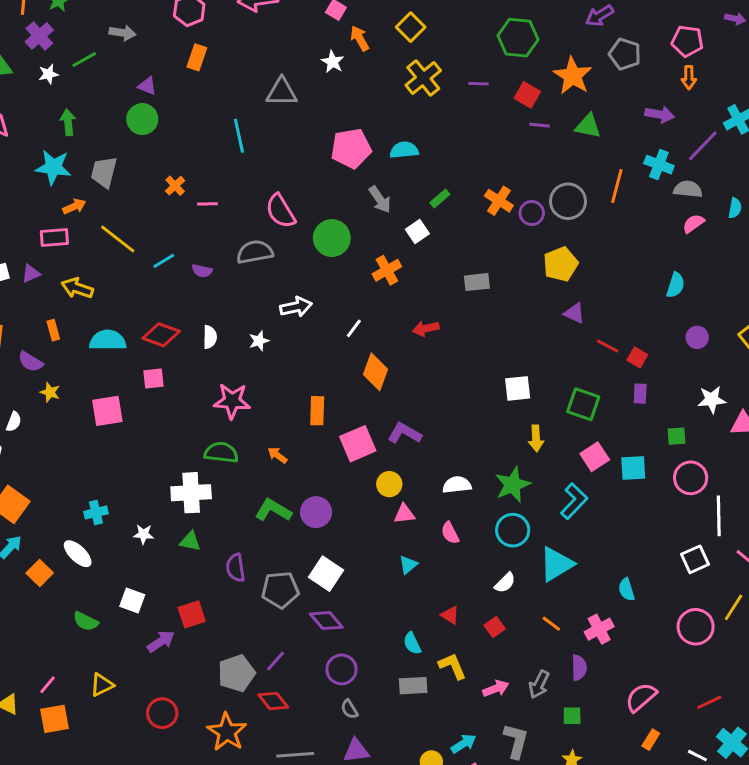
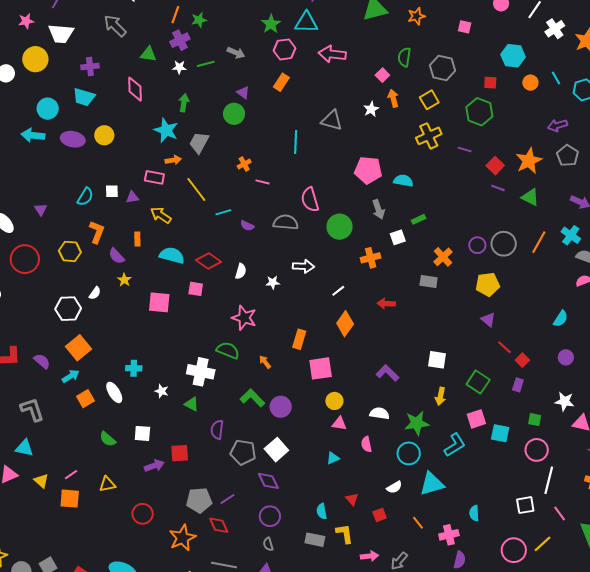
green hexagon: (518, 38) -> (479, 112), moved
orange cross: (499, 201) -> (443, 257), moved
purple L-shape: (405, 433) -> (387, 373), moved
white square: (132, 601) -> (142, 433), turned -30
purple semicircle: (579, 668) -> (460, 560), moved

